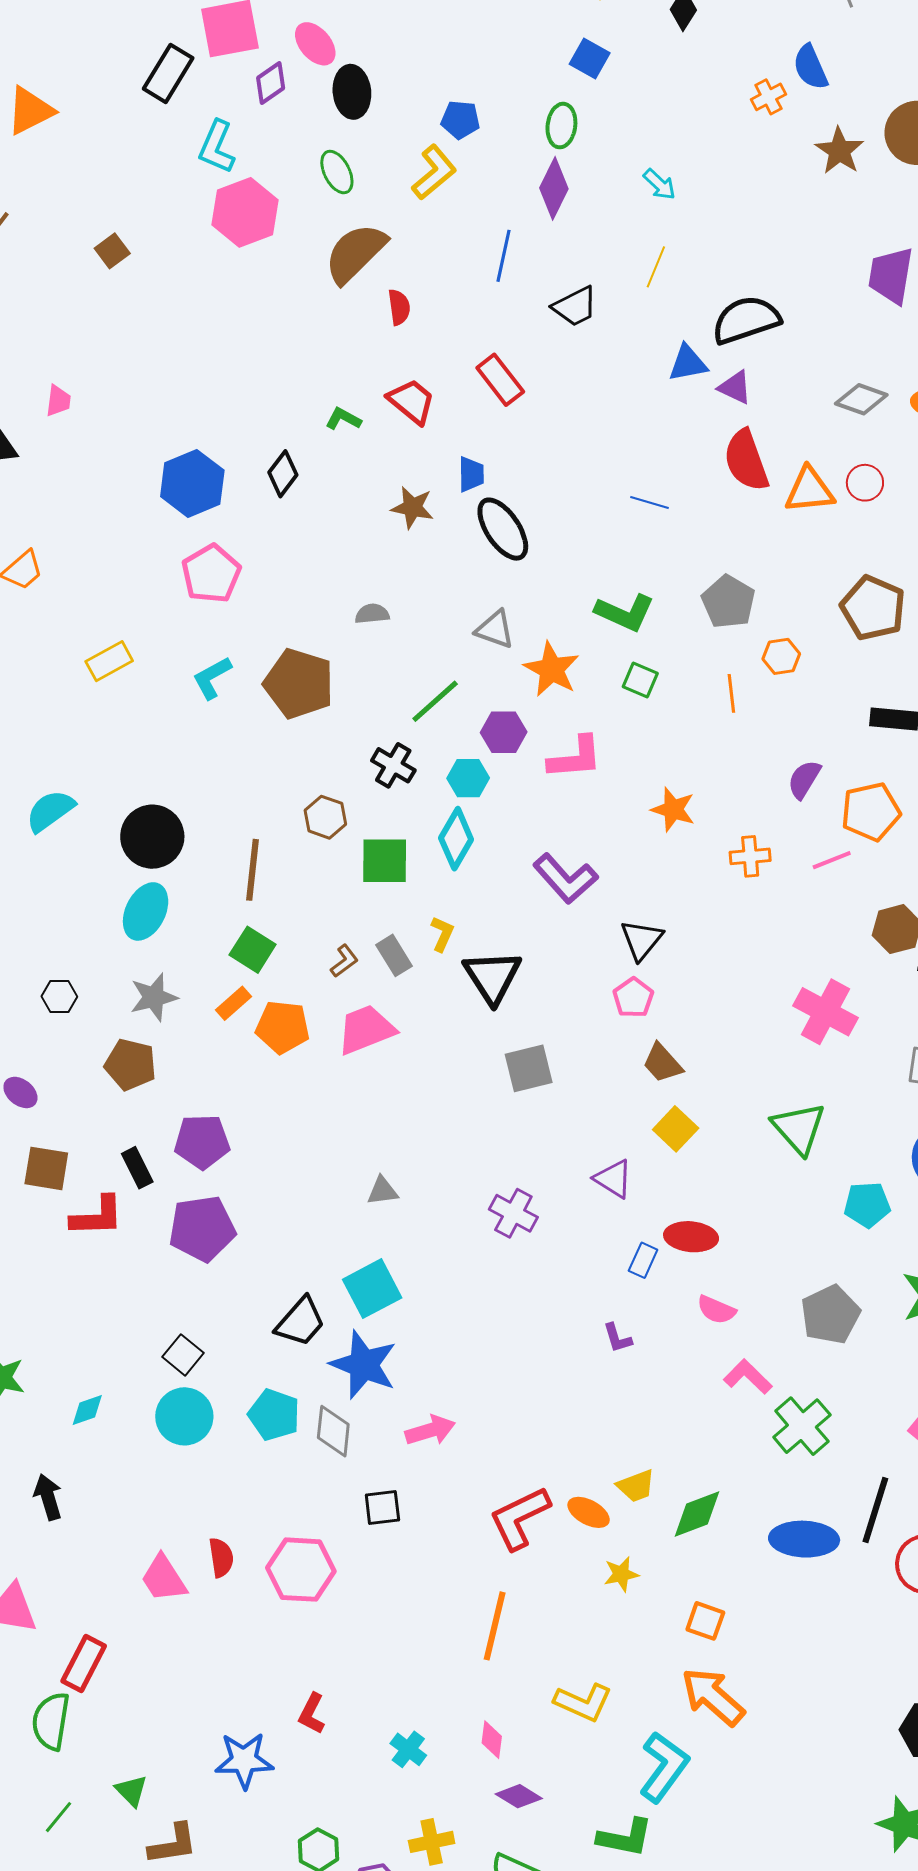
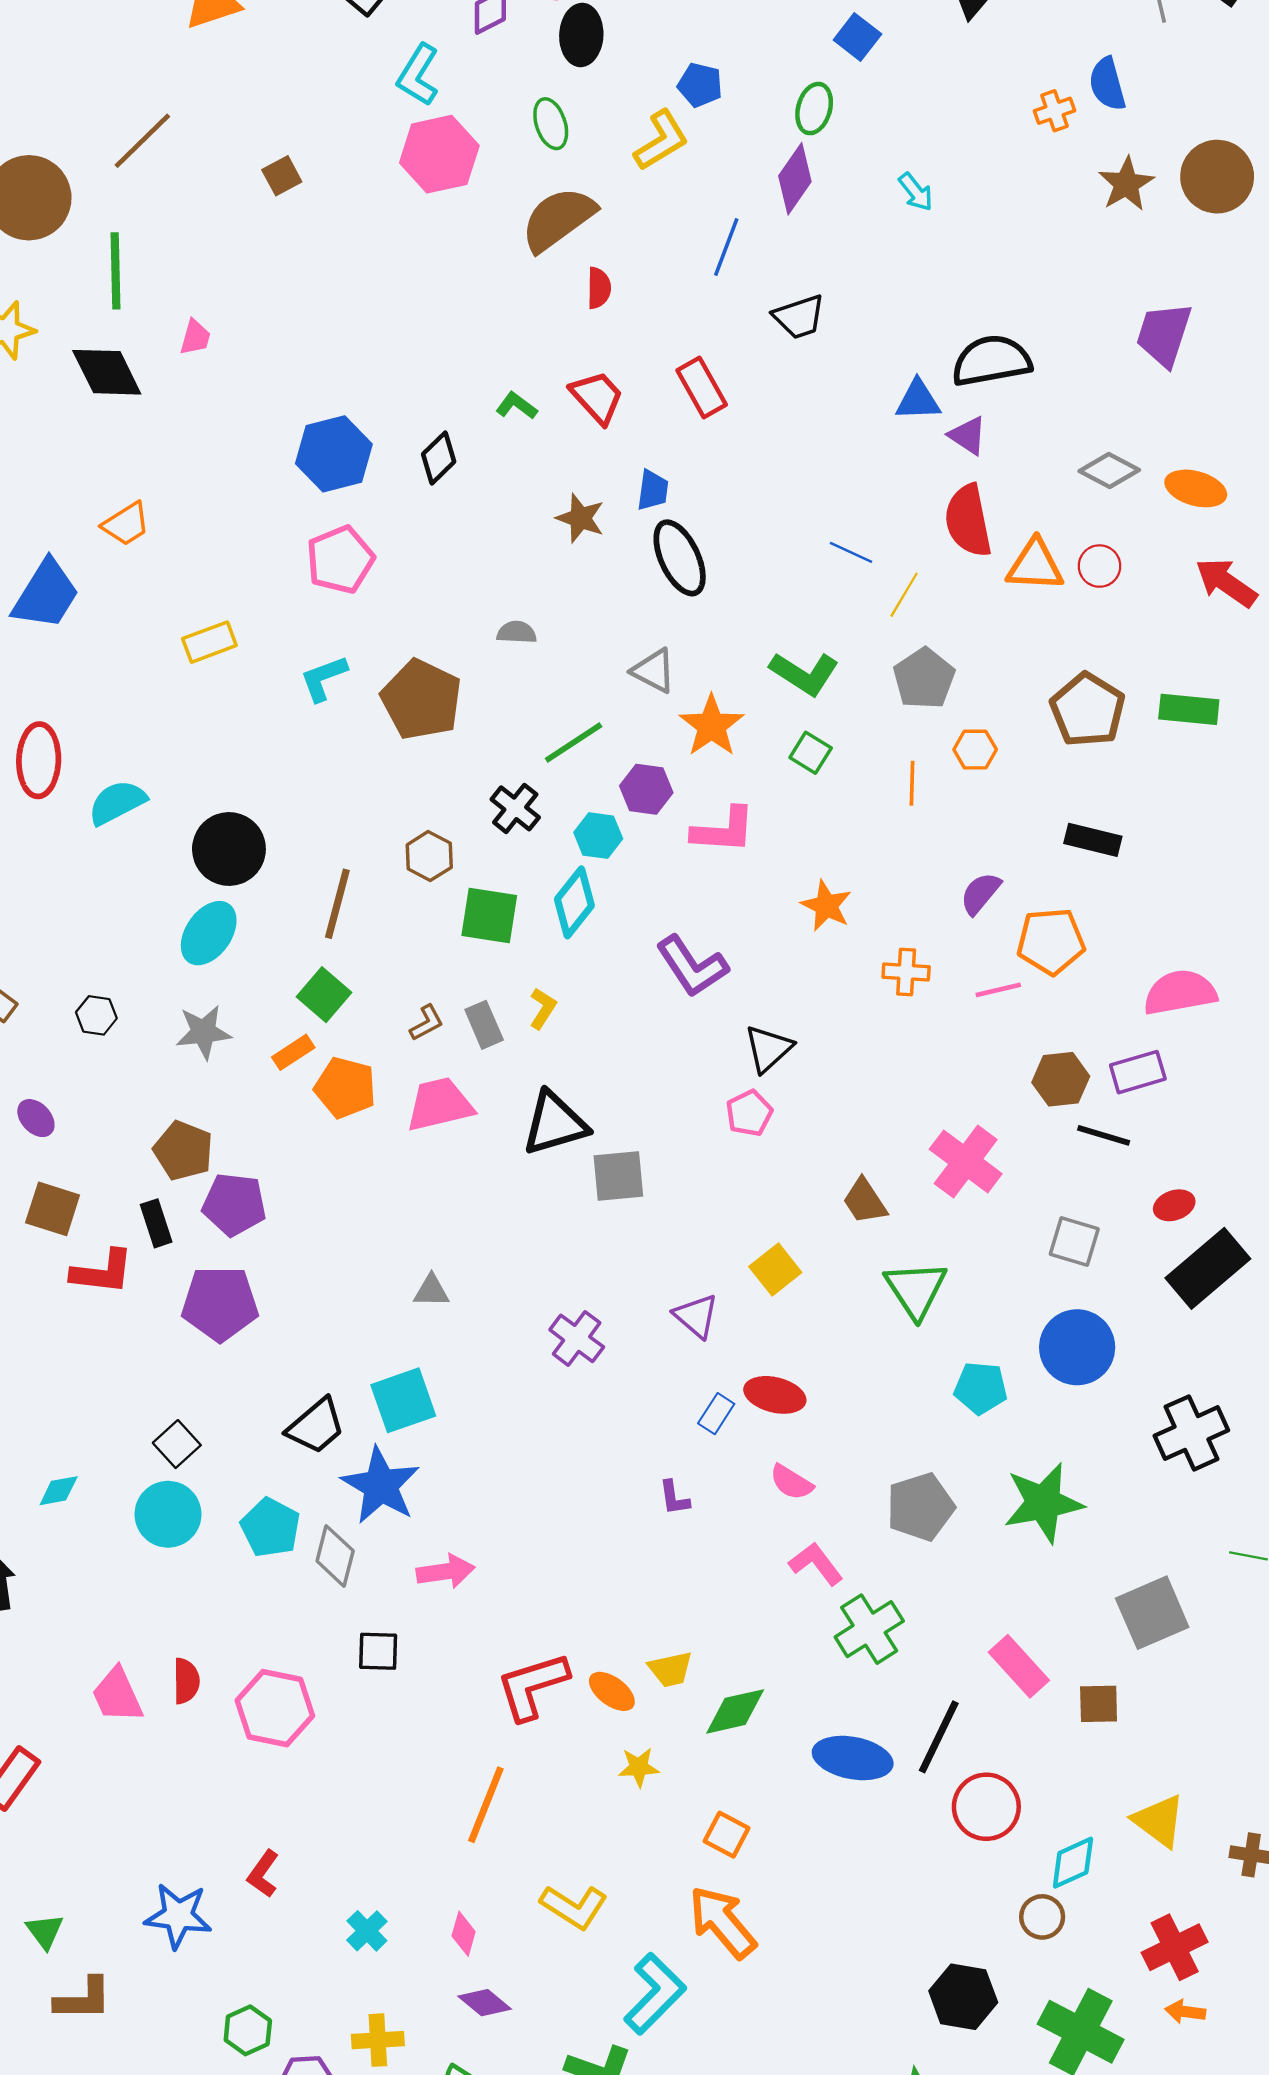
yellow line: (656, 267) -> (904, 595), moved
black triangle: (492, 977) -> (555, 1123), moved, turned 38
brown trapezoid: (662, 1063) -> (865, 1201), moved
brown pentagon: (131, 1065) -> (183, 1151), moved

